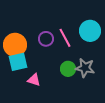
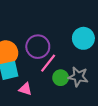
pink line: (65, 38) -> (48, 63), moved, turned 66
purple circle: (46, 39) -> (38, 47), size x1.5

